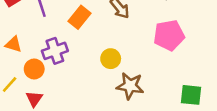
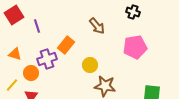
orange rectangle: (80, 17) -> (66, 45), moved

